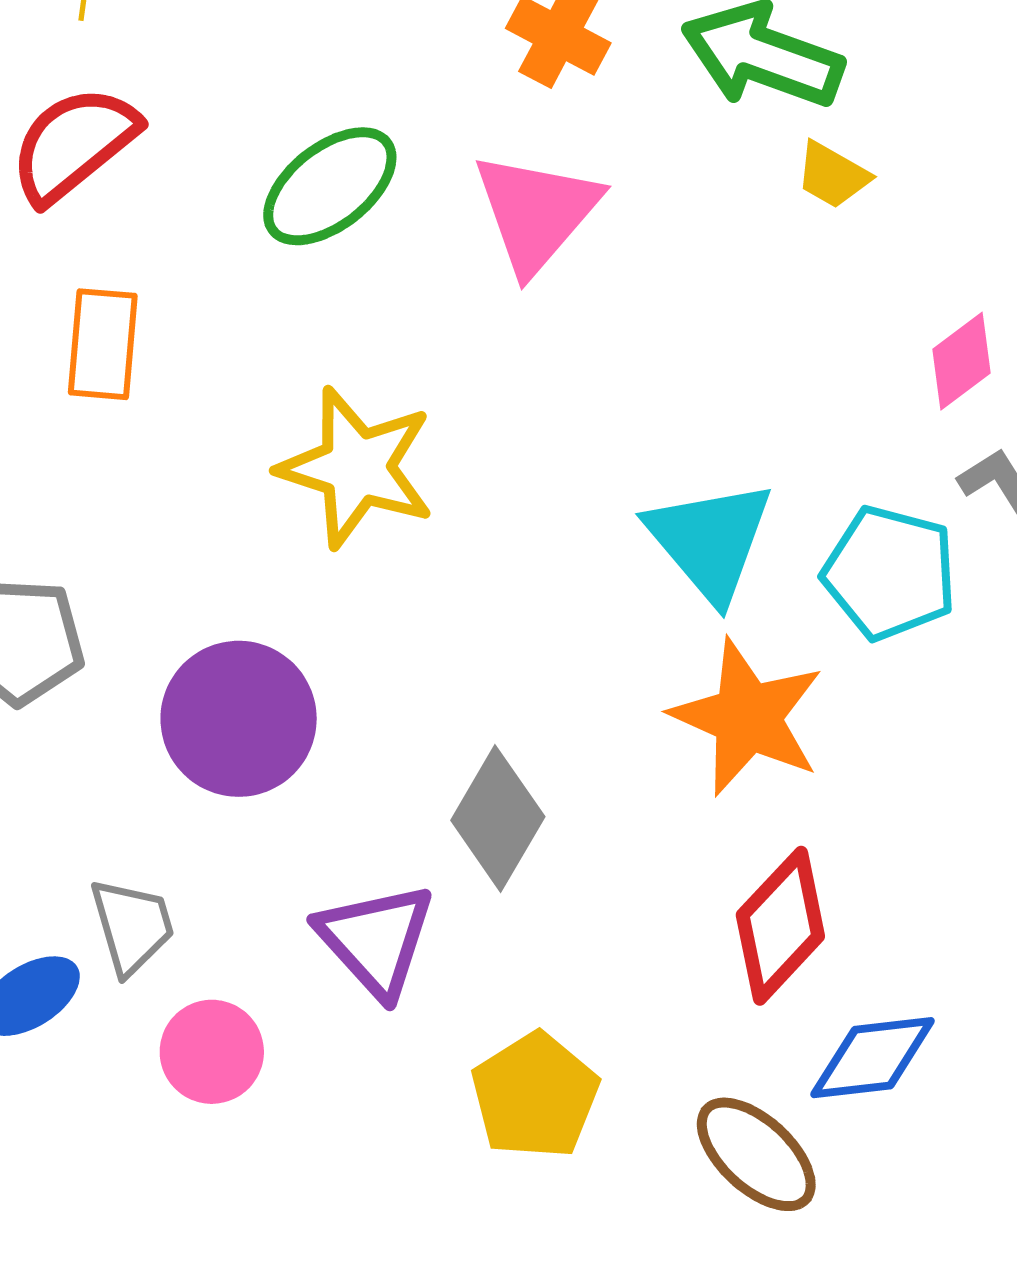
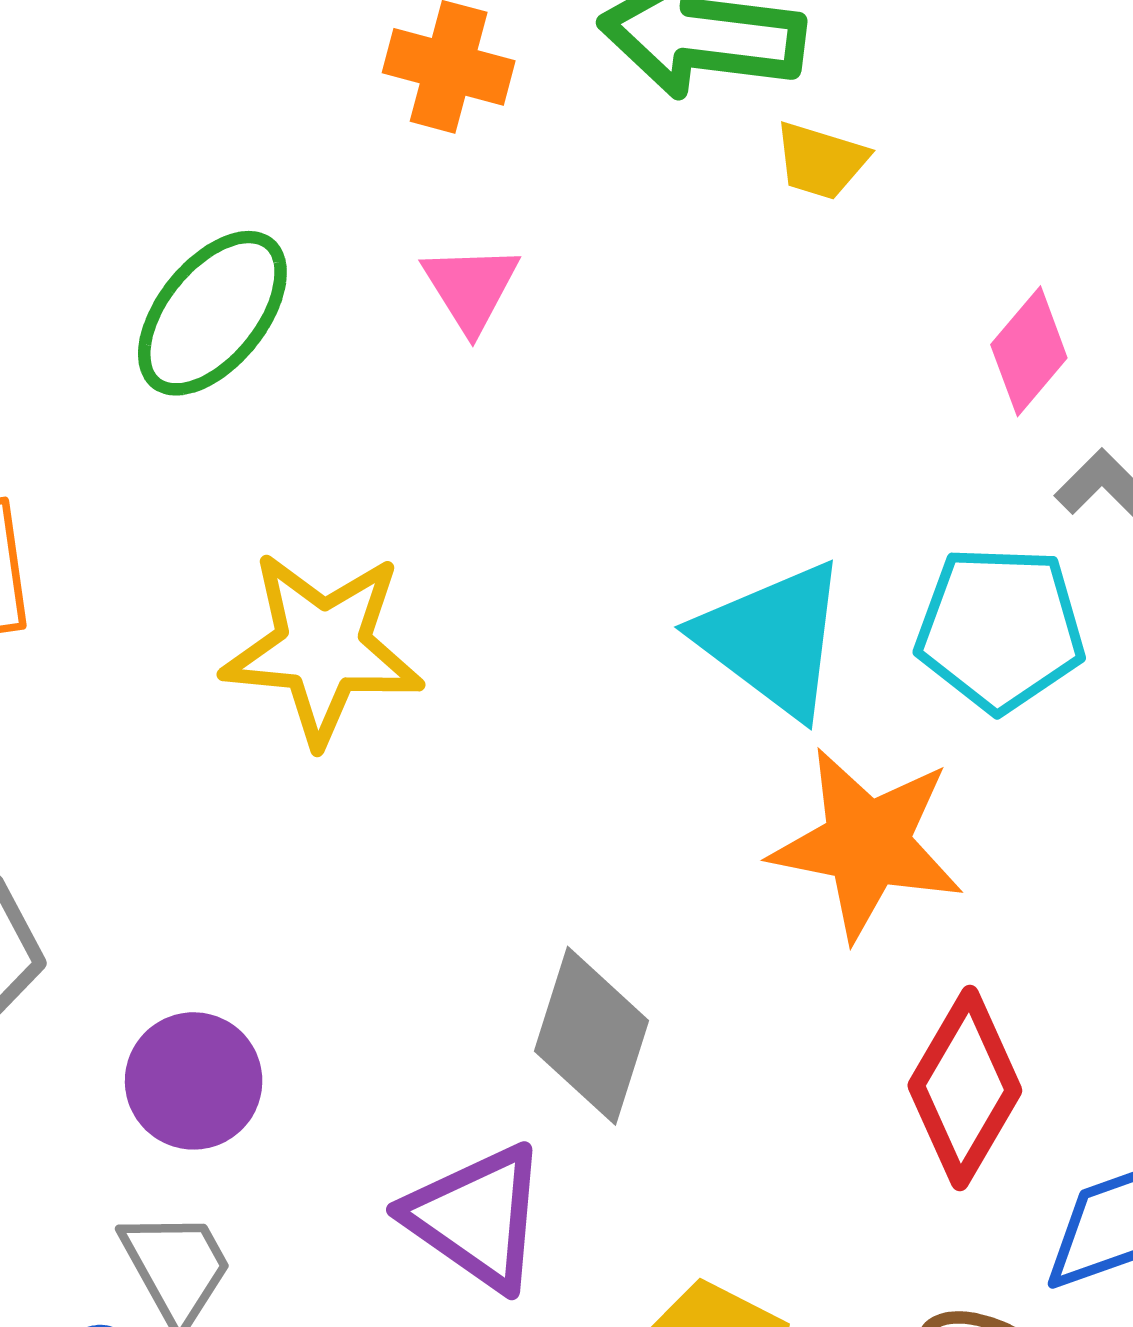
pink triangle: (536, 212) -> (471, 288), size x0.6
purple circle: (239, 719) -> (194, 1081), moved, size x0.7

